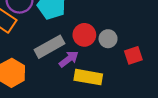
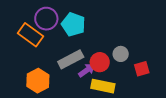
red circle: (84, 35) -> (100, 62), moved

